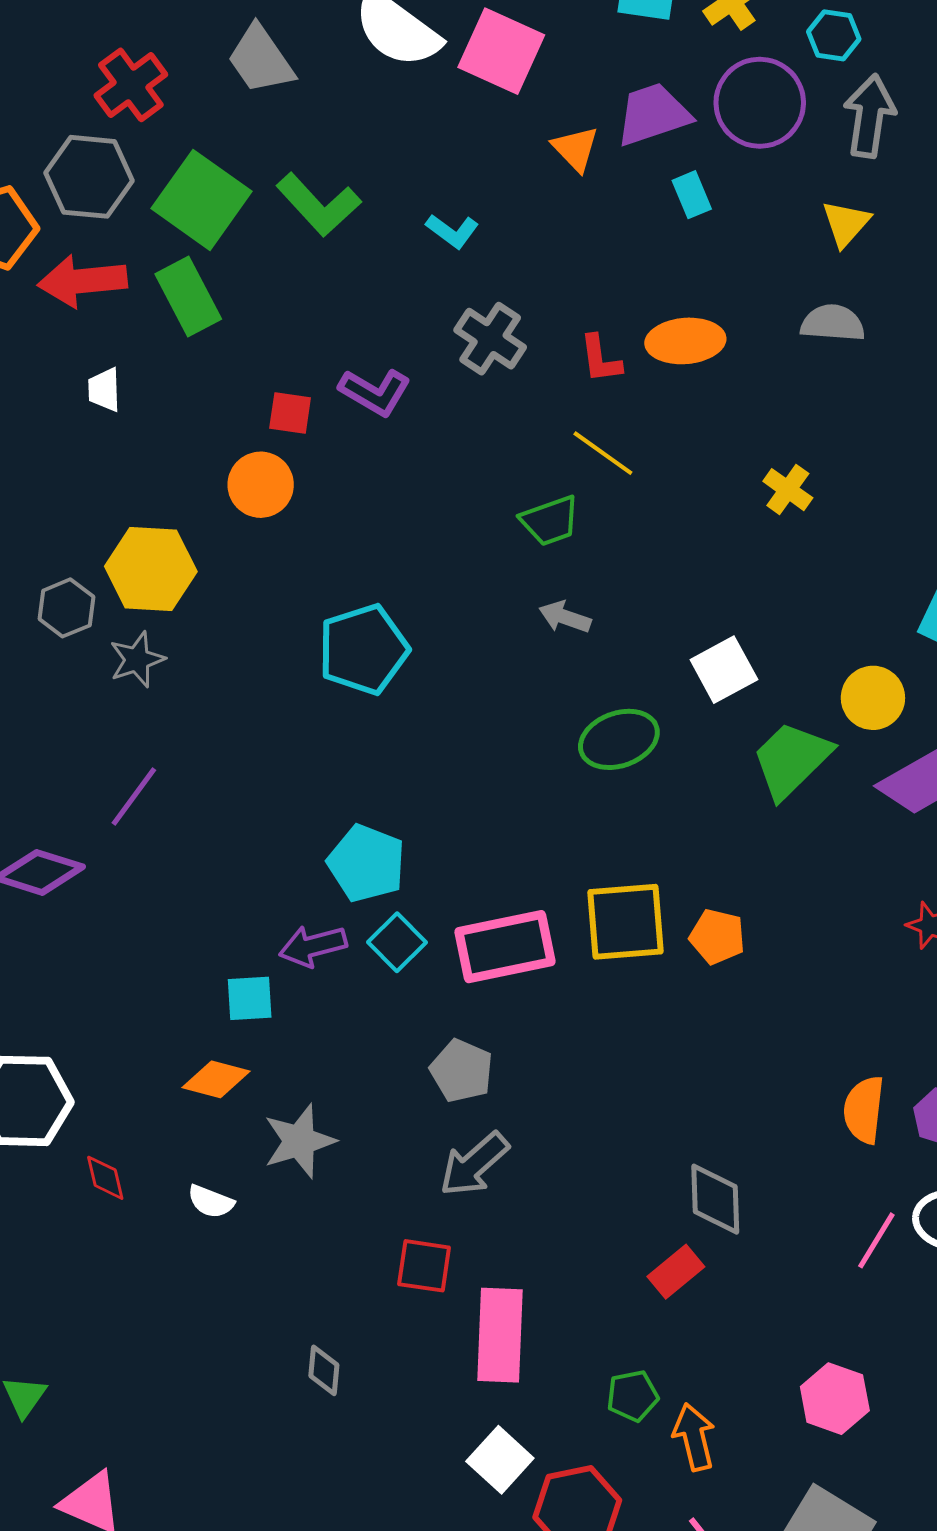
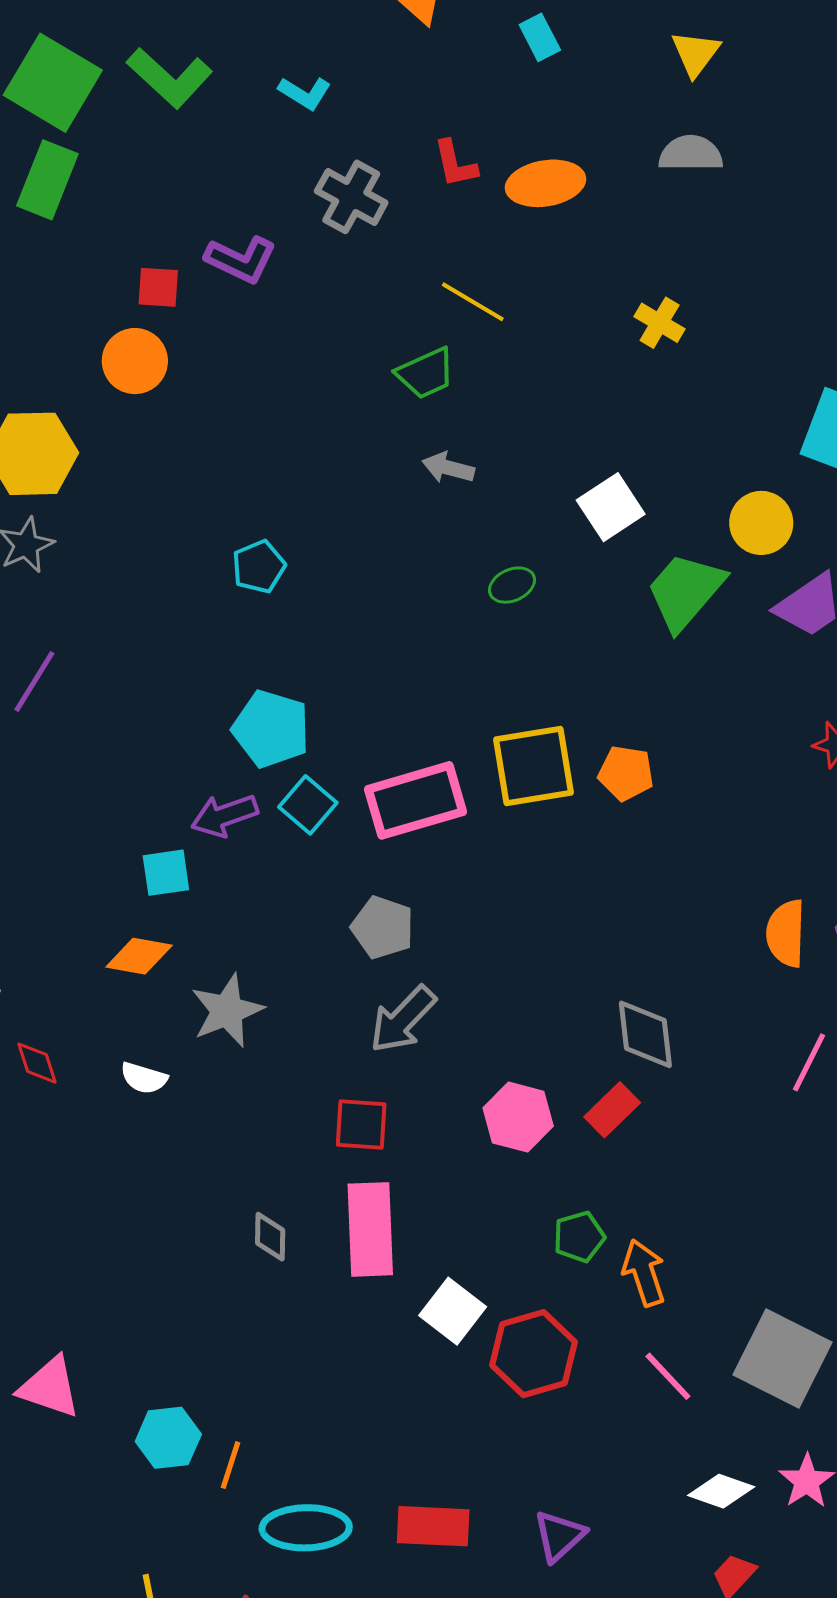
green rectangle: (188, 297) -> (47, 180), turned 54
red L-shape: (600, 359) -> (455, 164), moved
cyan pentagon: (363, 649) -> (259, 567), moved, size x0.6
green ellipse: (619, 739) -> (512, 585), size x0.6
pink rectangle: (500, 1335) -> (370, 1229), moved
pink hexagon: (835, 1399) -> (518, 1117), moved

